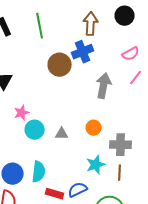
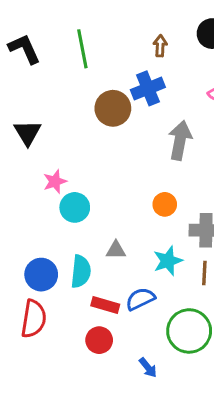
brown arrow: (91, 24) -> (160, 46), size x0.6
gray triangle: (62, 134) -> (116, 250), moved

